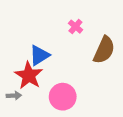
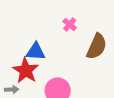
blue triangle: (39, 55) -> (36, 51), turned 35

